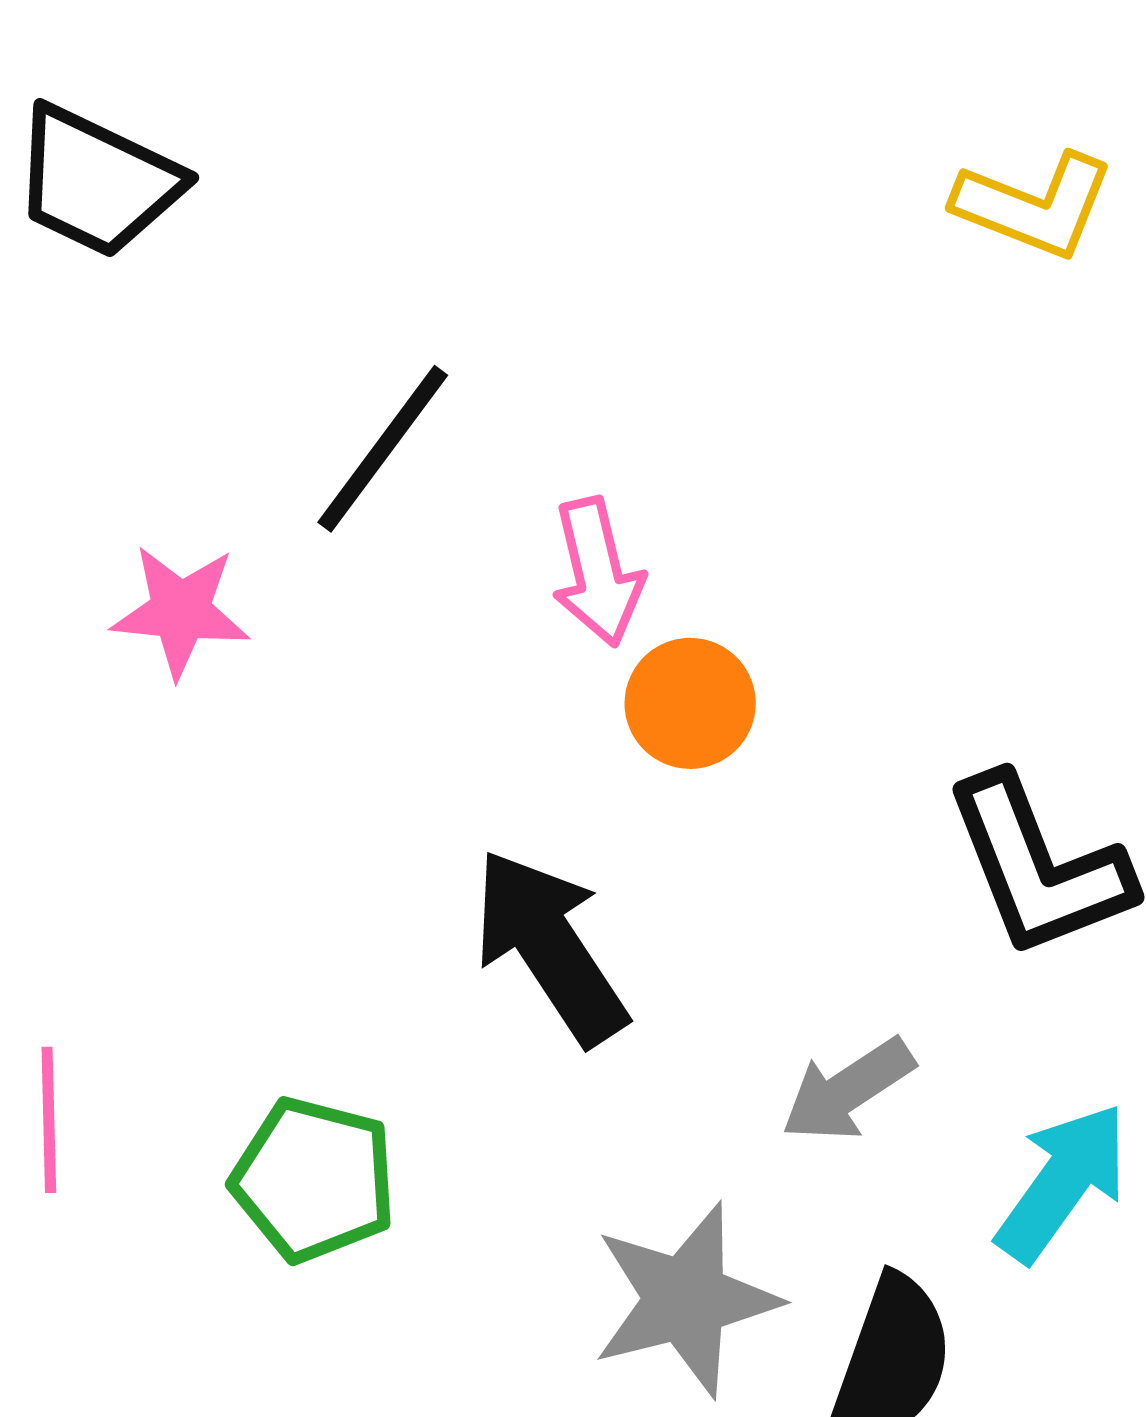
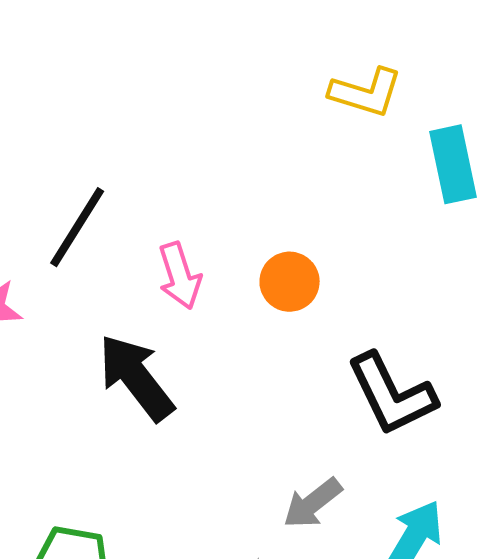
orange circle: (690, 703) -> (290, 282), moved
black arrow: (550, 947) -> (136, 378), moved

